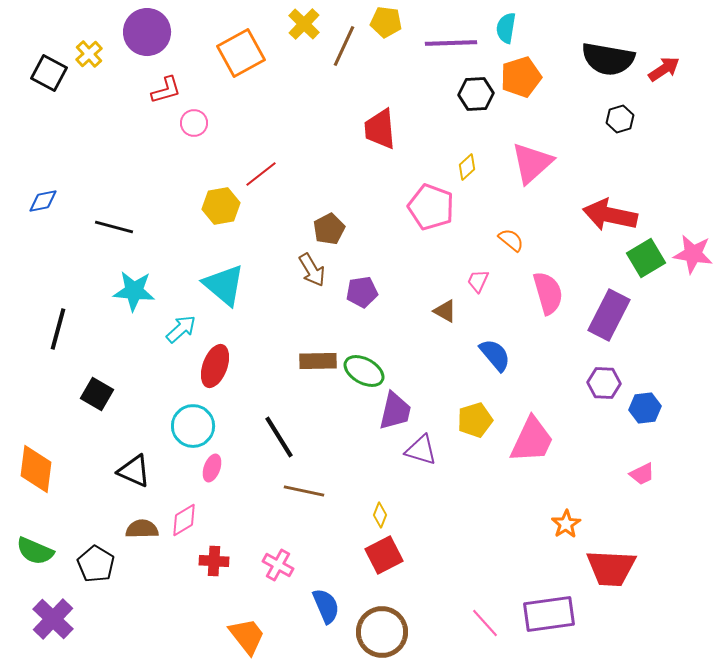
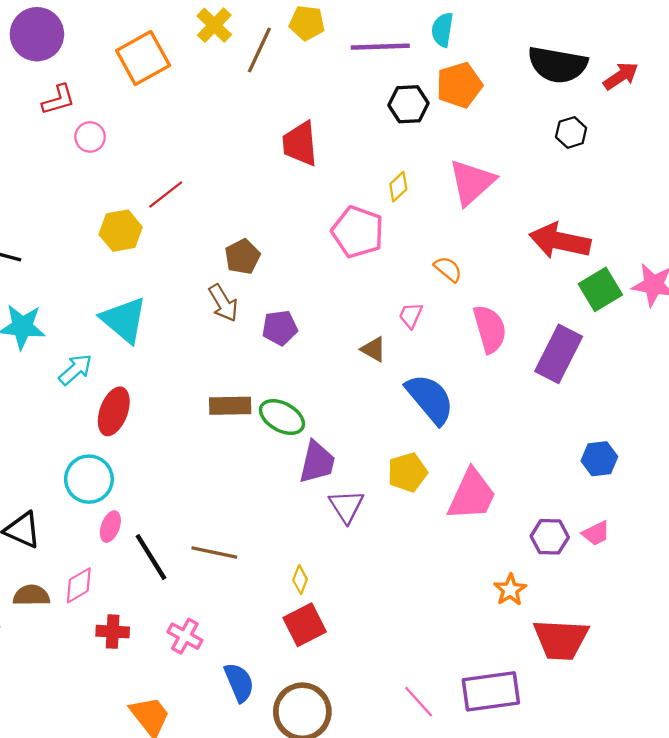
blue semicircle: (495, 355) -> (430, 399), size x1.4
purple hexagon: (604, 383) -> (550, 537), moved
black line: (279, 437) -> (151, 557), moved
purple triangle: (421, 450) -> (346, 506), turned 40

